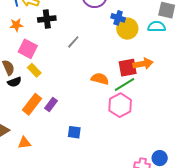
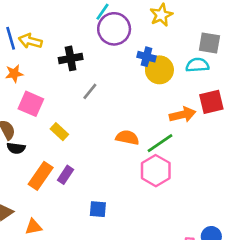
black cross: (47, 19) -> (71, 58), moved
red square: (128, 68) -> (211, 102), moved
yellow rectangle: (34, 70) -> (59, 132), moved
black semicircle: (14, 82) -> (16, 148), turned 32

